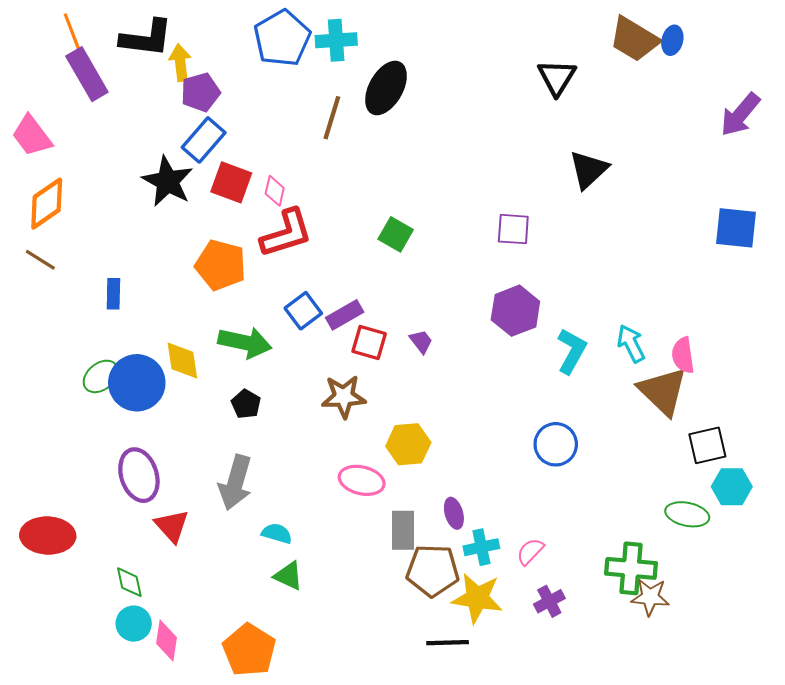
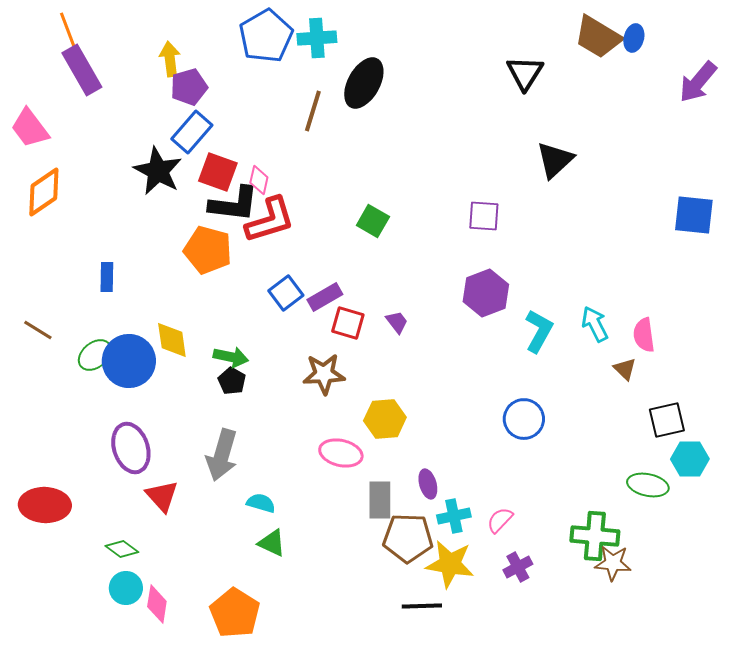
black L-shape: (146, 38) -> (234, 204), moved
purple arrow: (740, 114) -> (698, 82), moved
brown line: (40, 260) -> (38, 330), moved
green arrow: (245, 342) -> (231, 357), moved, size x0.7
brown triangle: (663, 391) -> (625, 369), size x0.5
green diamond: (129, 582) -> (122, 549), turned -40

